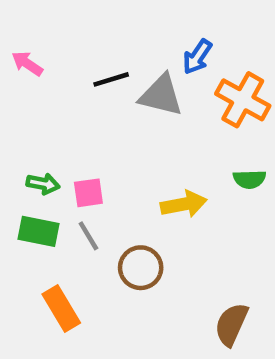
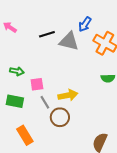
green arrow: (43, 184) -> (17, 71), moved
yellow arrow: (184, 204) -> (68, 95), moved
gray line: (88, 236) -> (45, 102), moved

